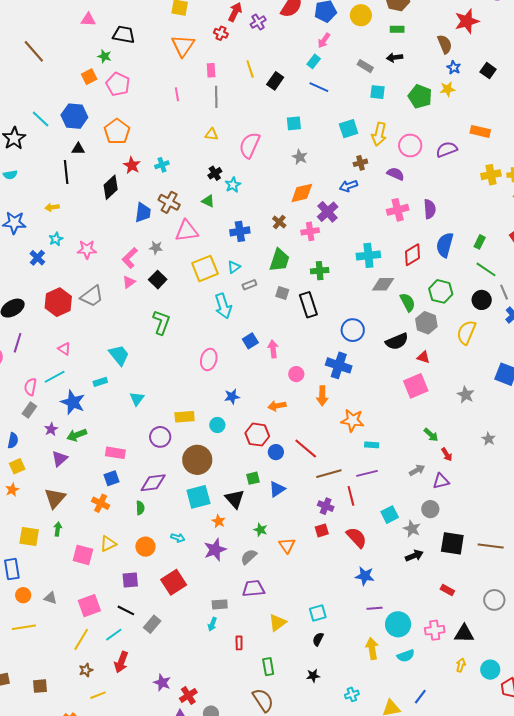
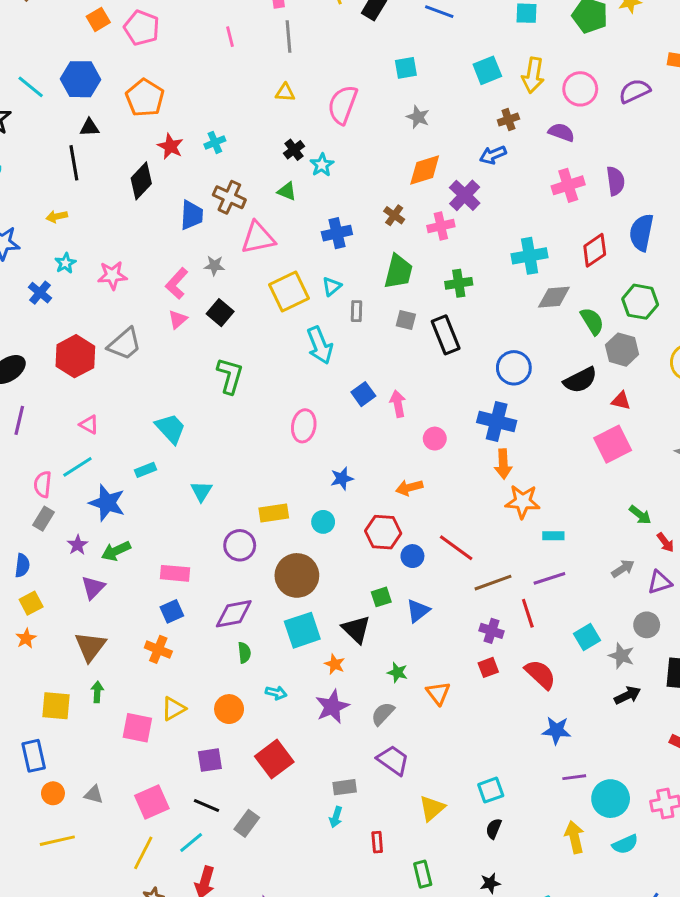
gray rectangle: (249, 285) -> (357, 311), turned -64
orange arrow: (322, 396) -> (503, 464), moved
green semicircle: (140, 508) -> (244, 653), moved
purple trapezoid: (253, 589) -> (393, 760), turned 45

